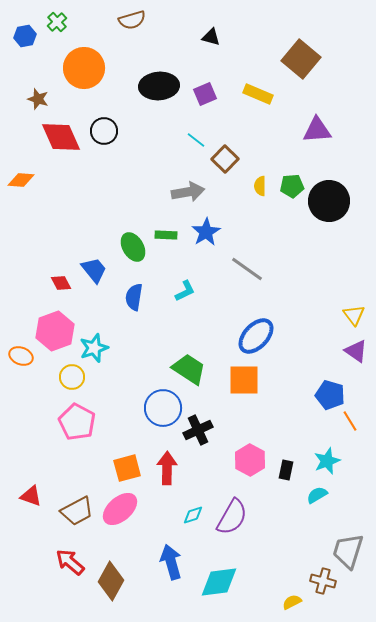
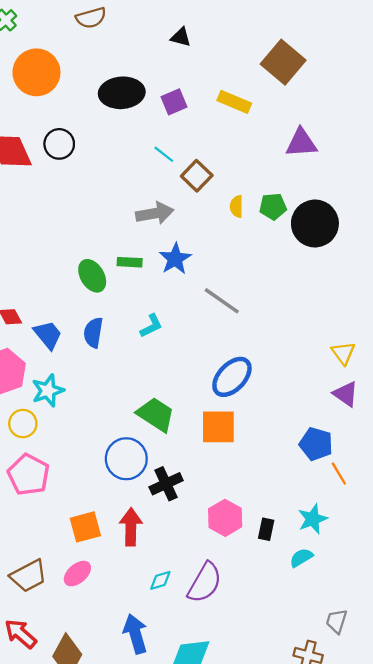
blue trapezoid: (94, 270) -> (48, 335), moved
pink ellipse: (120, 509) -> (77, 574), size x0.7
gray trapezoid: (348, 551) -> (337, 621), size x0.6

